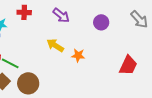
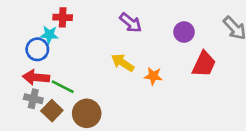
red cross: (24, 12) -> (63, 17), moved
red trapezoid: (128, 65) -> (204, 64), moved

